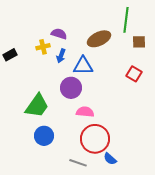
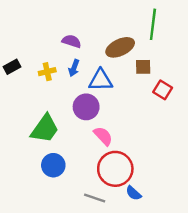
brown square: (139, 42) -> (143, 67), moved
yellow cross: (43, 47) -> (47, 72), moved
pink semicircle: (85, 112) -> (103, 136), turned 42

